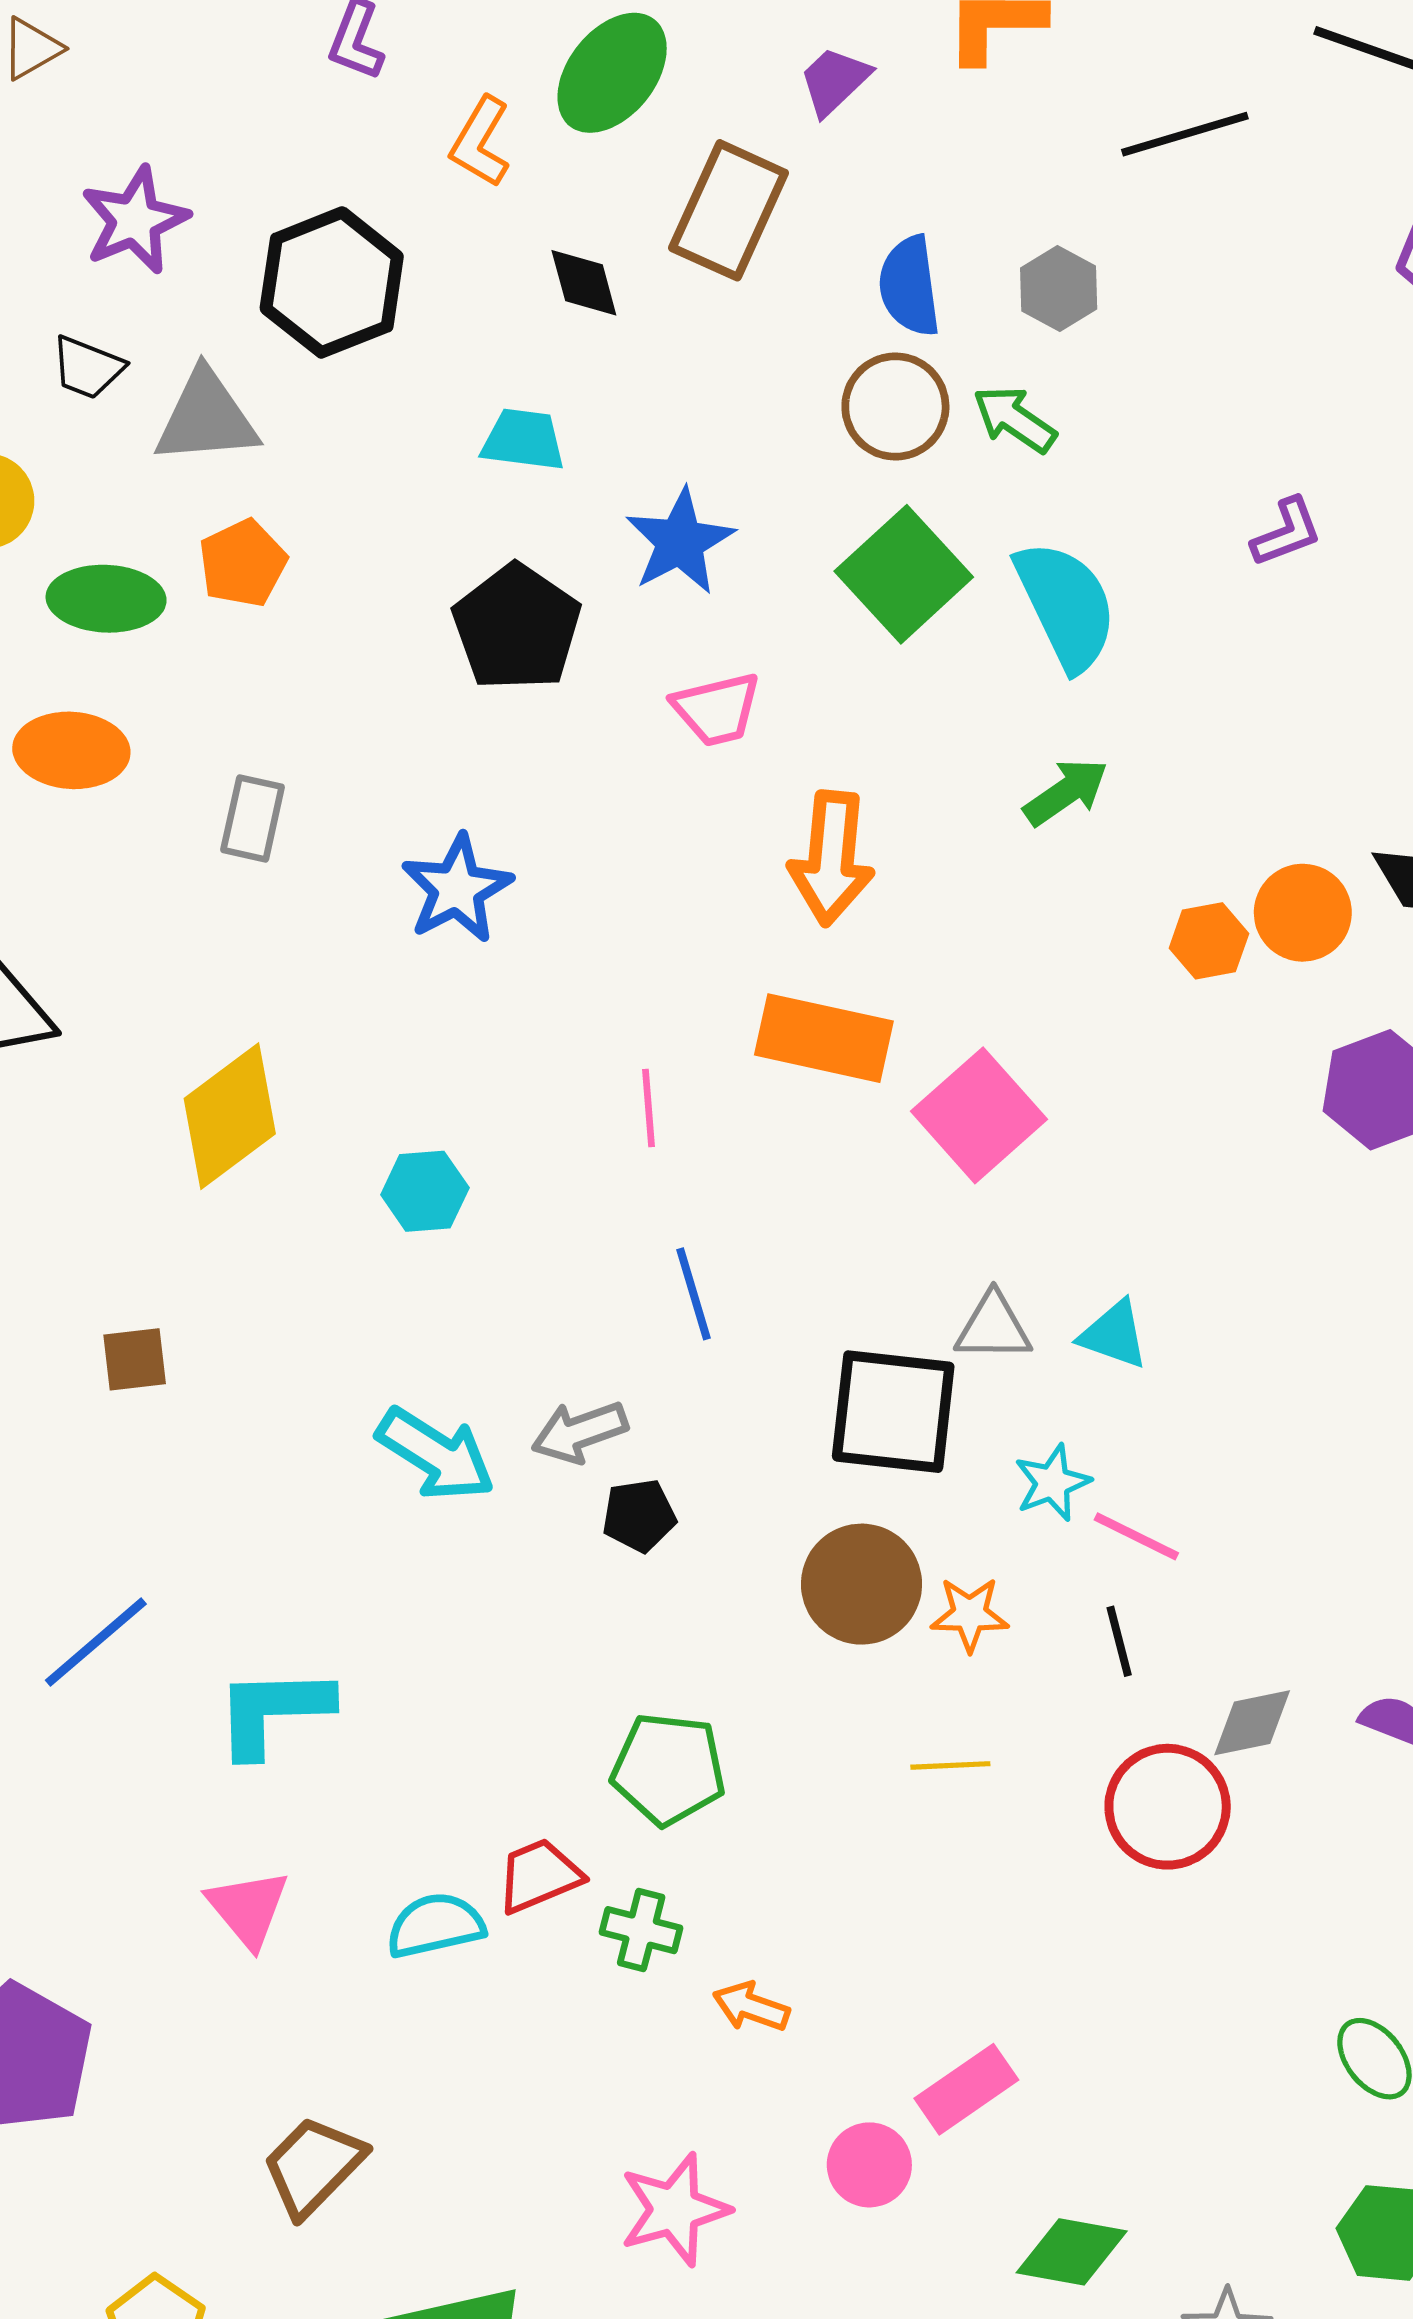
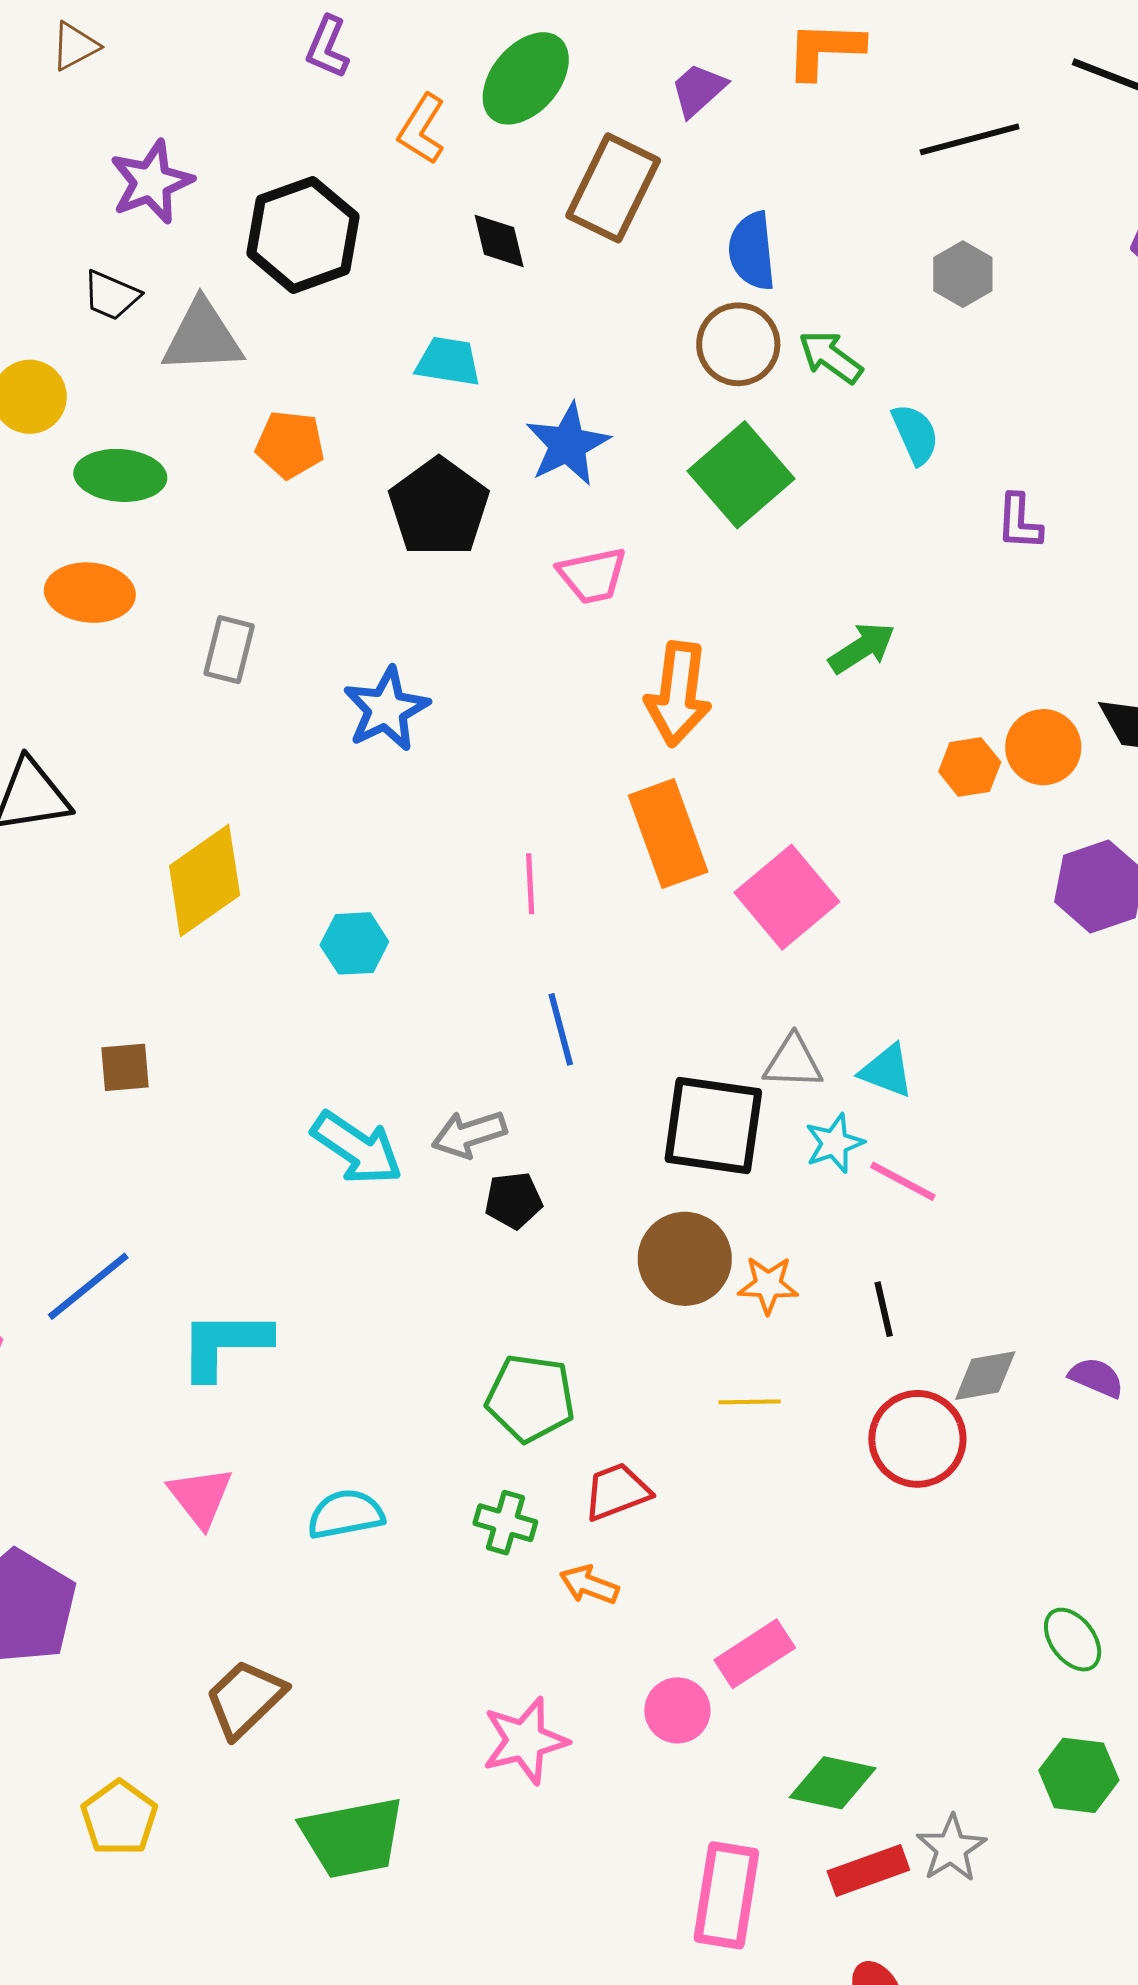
gray hexagon: (1059, 288) -> (963, 274), moved
purple L-shape: (1287, 532) -> (1019, 522), moved, turned 112
orange pentagon: (243, 563) -> (290, 445), moved, turned 30
cyan semicircle: (1066, 605) -> (915, 434), moved, size x0.6
orange rectangle: (824, 1038) -> (668, 834), turned 56
cyan star: (1052, 1483) -> (834, 1143), moved
pink line: (1136, 1536) -> (903, 1181), moved
red trapezoid: (539, 1876) -> (617, 1492), moved

